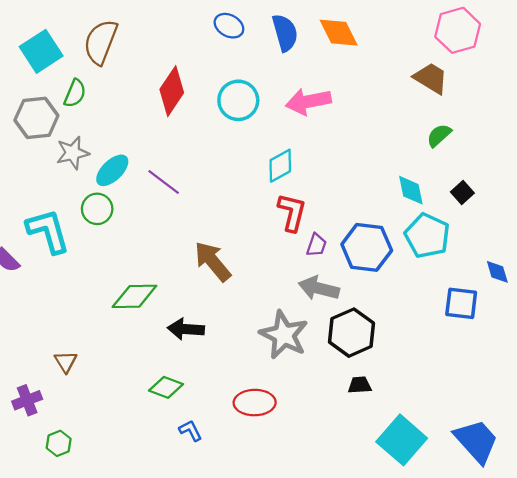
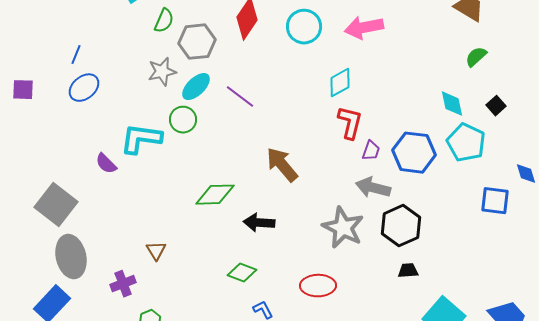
gray hexagon: (36, 118) -> (197, 42), moved
cyan L-shape: (48, 231) -> (141, 139), turned -66

